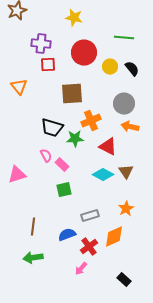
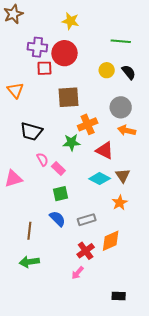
red circle: (84, 53) -> (64, 53), moved
black trapezoid: (52, 128) -> (31, 131), moved
orange star: (126, 209) -> (120, 203), moved
blue semicircle: (67, 235) -> (57, 219), moved, turned 66
black rectangle: (124, 280) -> (119, 296), moved, turned -40

